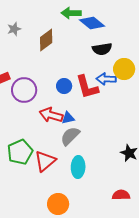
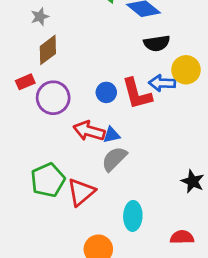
brown diamond: (46, 40) -> (48, 50), moved
cyan ellipse: (78, 167) -> (133, 216), moved

